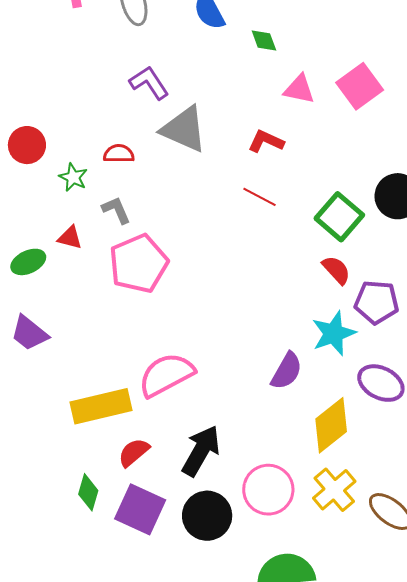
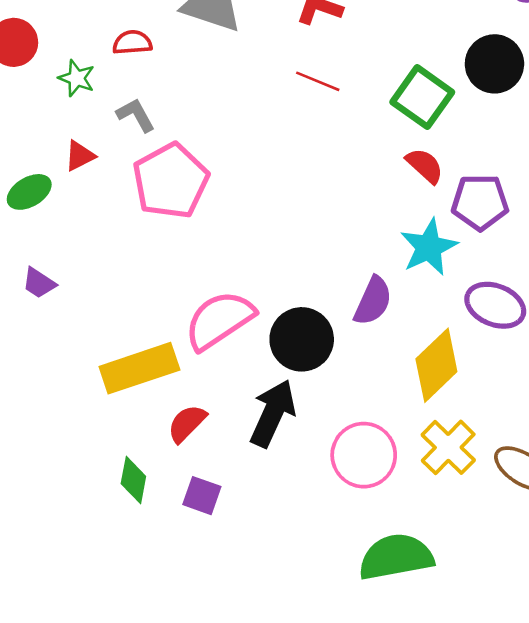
red triangle: (70, 238) -> (80, 156), turned -36
purple trapezoid: (29, 333) -> (39, 283), size x0.7
purple square: (140, 509) -> (202, 496), size x0.6
black circle: (207, 516) -> (302, 339), moved

